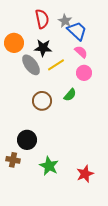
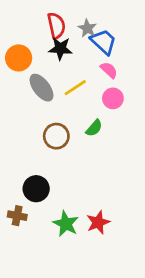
black star: (43, 48) -> (60, 49), moved
red star: (85, 174) -> (98, 222), moved

